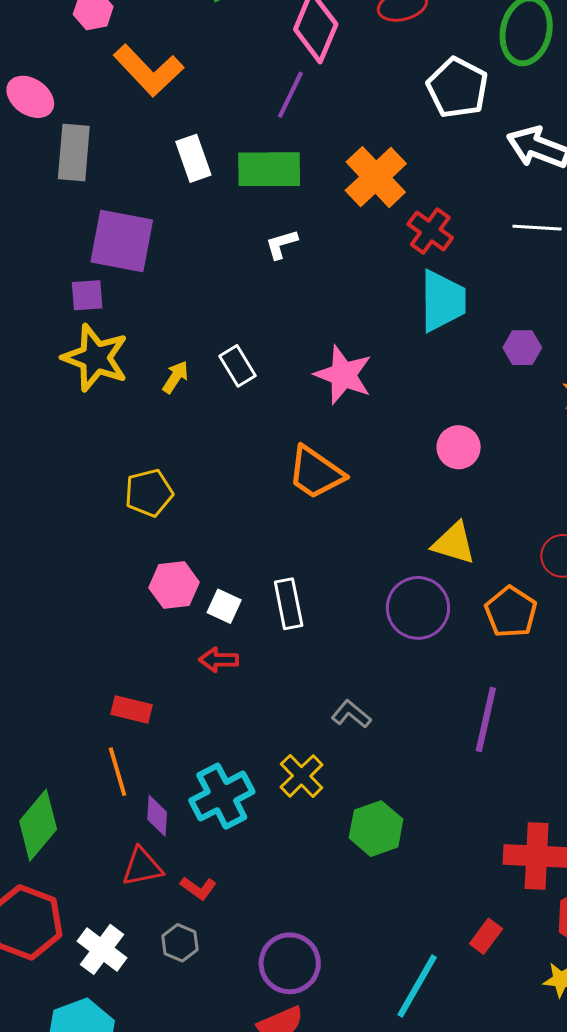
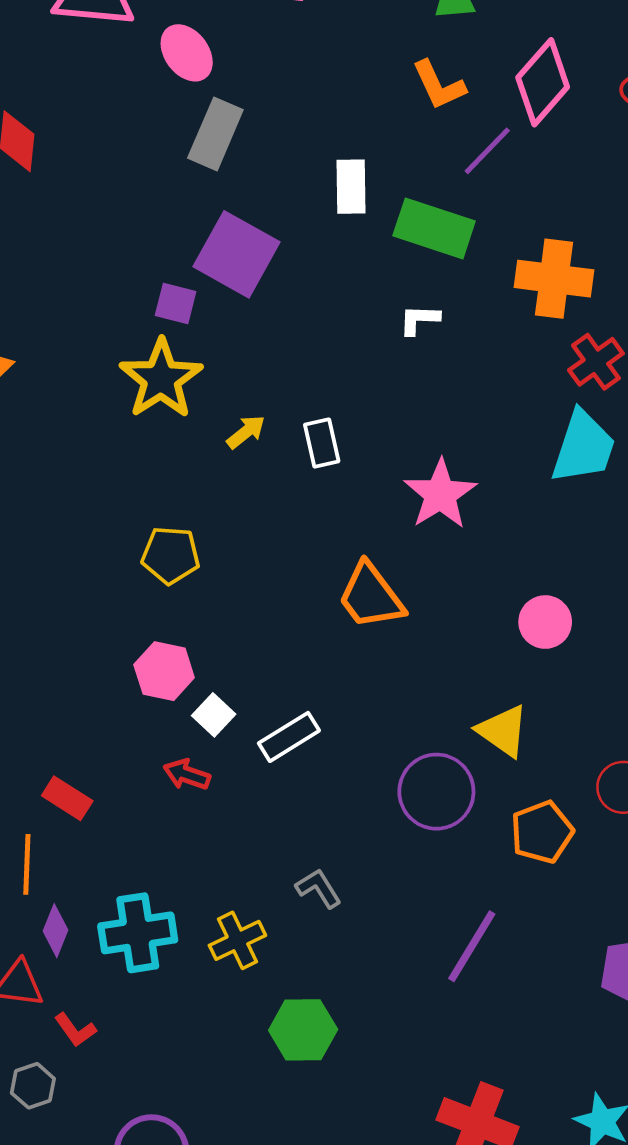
orange L-shape: (149, 70) -> (439, 85), moved, size x0.7
orange cross: (376, 177) -> (554, 279), turned 32
white rectangle: (289, 604) -> (289, 737), turned 51

